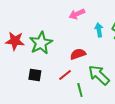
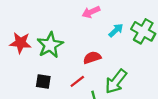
cyan arrow: (99, 30) -> (116, 30), turned 56
green arrow: (99, 75) -> (116, 81), turned -95

